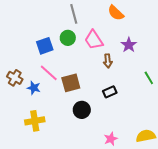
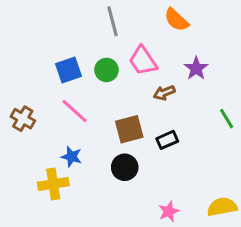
green circle: (68, 38) -> (106, 70), moved
brown arrow: (108, 61) -> (164, 93), turned 72
brown square: (71, 83) -> (129, 129), moved
blue star: (34, 88) -> (71, 157), moved

